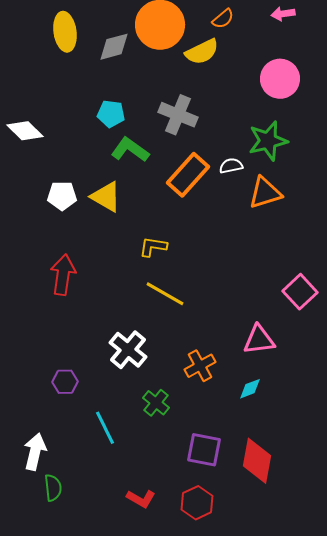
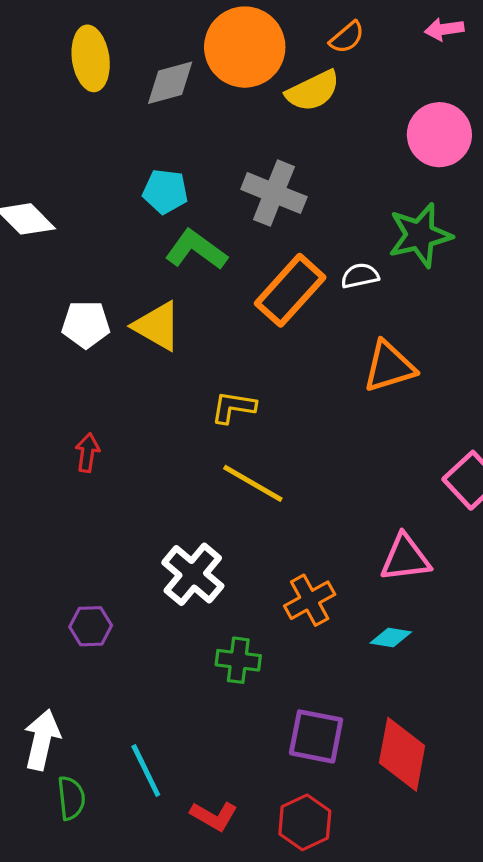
orange triangle: (265, 193) -> (389, 367), moved
red arrow: (63, 275) -> (87, 453), size x0.6
cyan diamond: (250, 389) -> (391, 637), turned 30
green cross: (156, 403) -> (238, 660), turned -32
cyan line: (105, 428) -> (146, 771), moved

